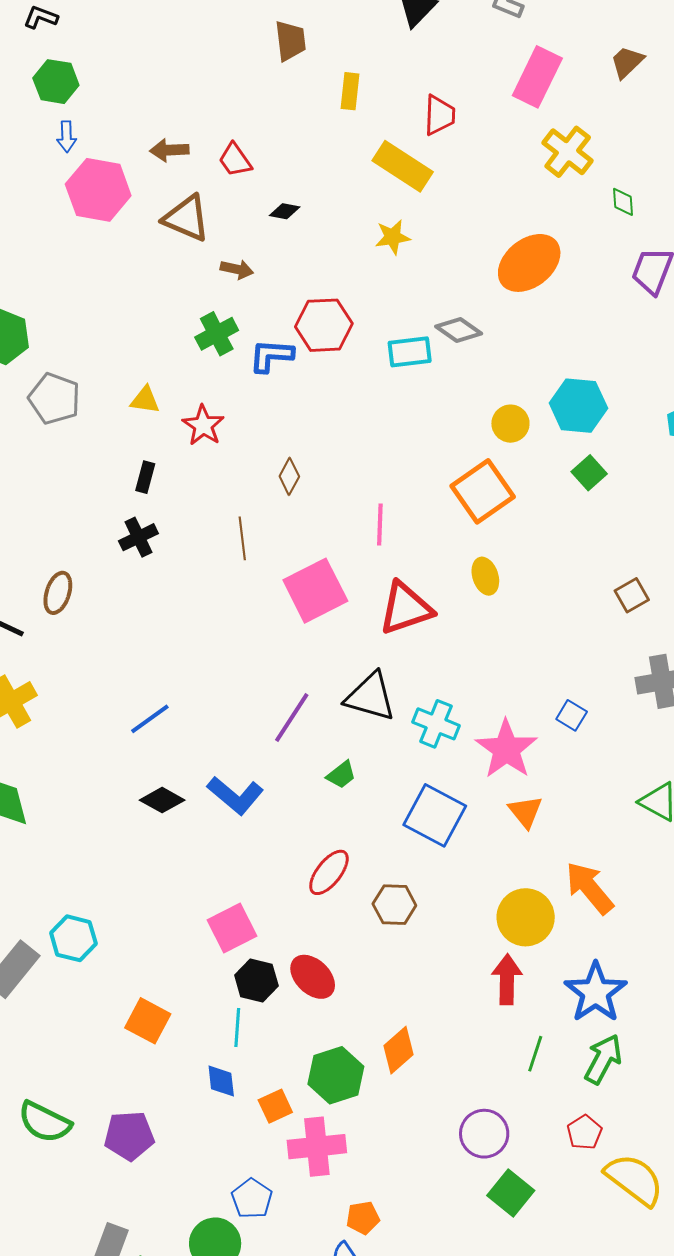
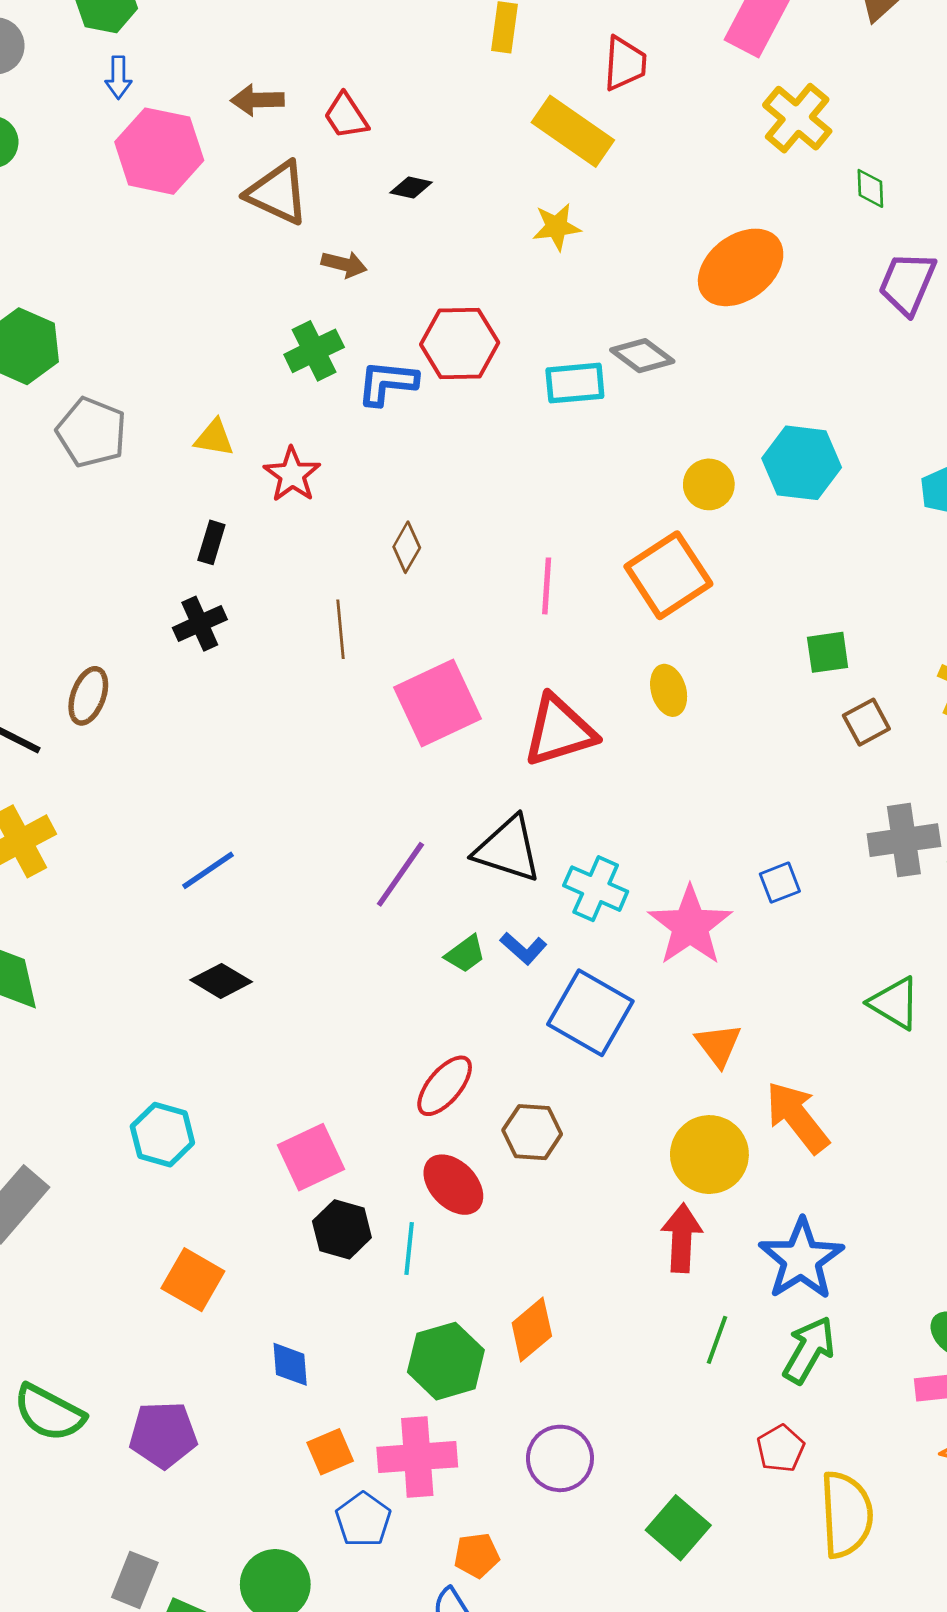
green square: (589, 473) -> (828, 652), moved, turned 32
pink line: (380, 524) -> (547, 586), moved
blue square: (572, 715) -> (780, 883), turned 36
blue L-shape: (235, 795) -> (523, 948), moved, size x0.6
orange triangle: (525, 812) -> (718, 1045), moved
cyan hexagon: (73, 938) -> (162, 1135), moved
red ellipse: (313, 977) -> (453, 1185), moved
cyan line: (237, 1028) -> (409, 1249), moved
orange square: (275, 1106) -> (330, 1452), moved
purple circle: (484, 1134) -> (560, 1458), moved
yellow semicircle: (634, 1180) -> (846, 1514), turned 48
blue pentagon: (252, 1199) -> (363, 1520), moved

